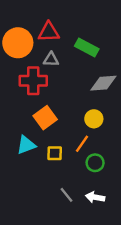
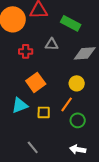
gray triangle: (51, 59) -> (52, 44), moved
red cross: (33, 81) -> (26, 51), size x0.6
gray line: (67, 195) -> (33, 147), moved

